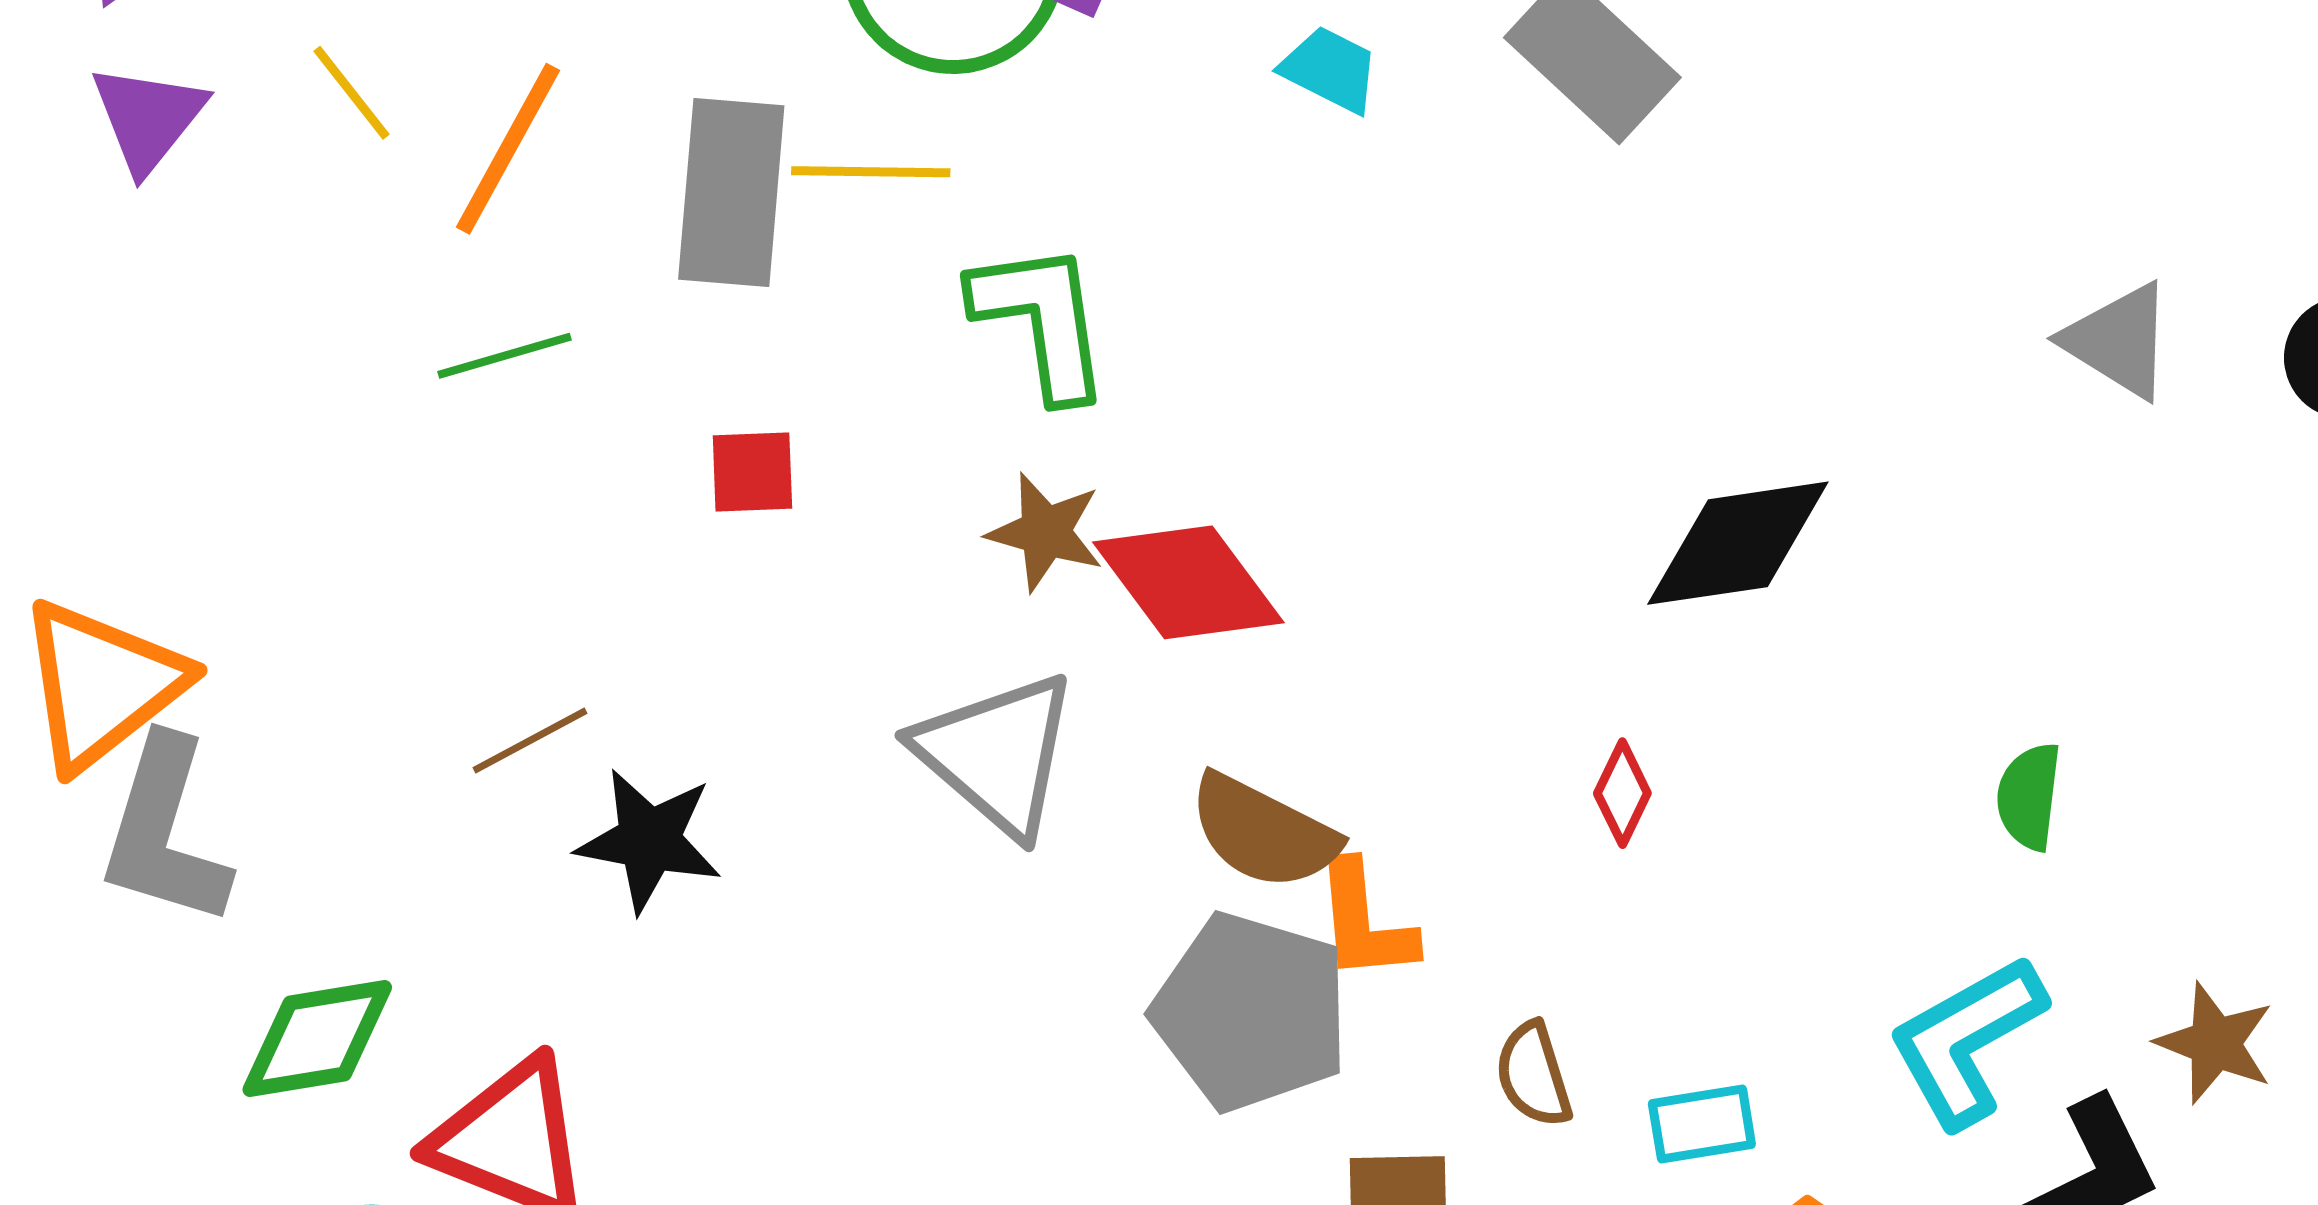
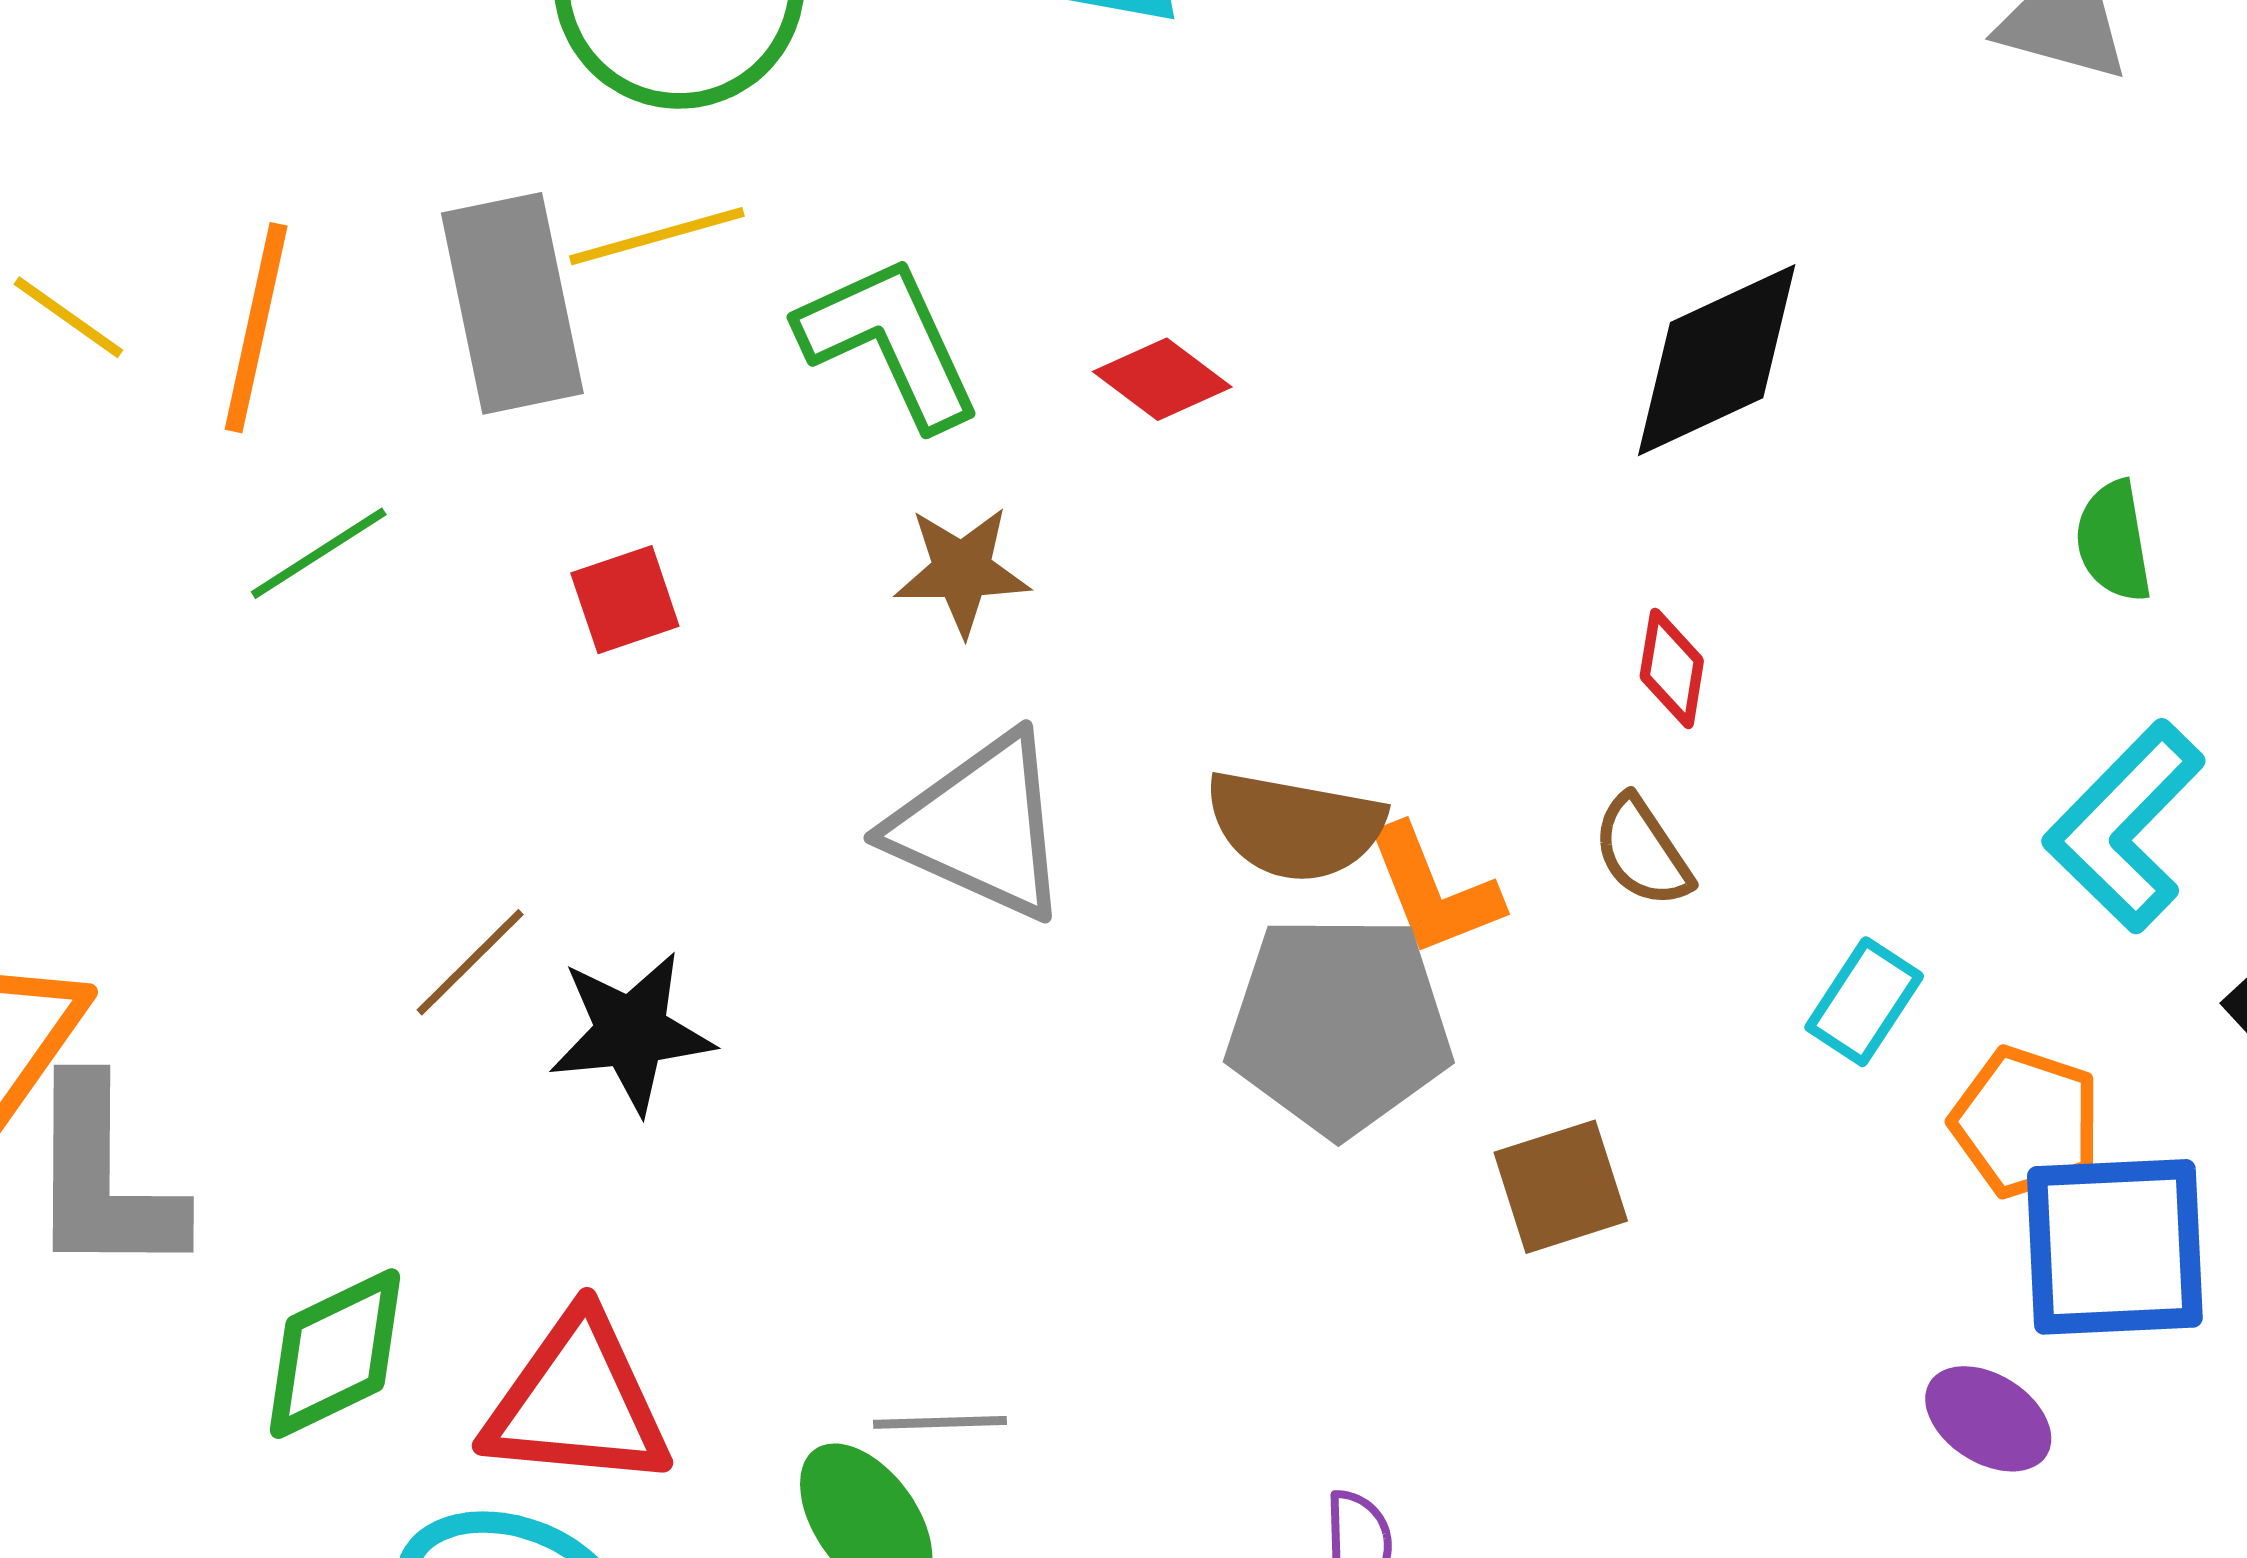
red diamond: (1188, 582) -> (1162, 379), moved, size x0.6
brown semicircle: (1534, 1075) -> (1642, 851), moved
cyan rectangle: (1702, 1124) -> (1864, 1002), turned -31

